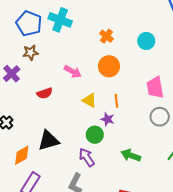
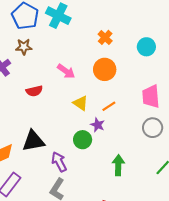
orange line: (116, 101) -> (109, 106), turned 56
green arrow: (131, 155) -> (118, 165), turned 66
purple arrow: (87, 157) -> (59, 162), moved

